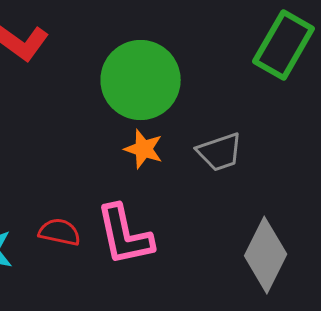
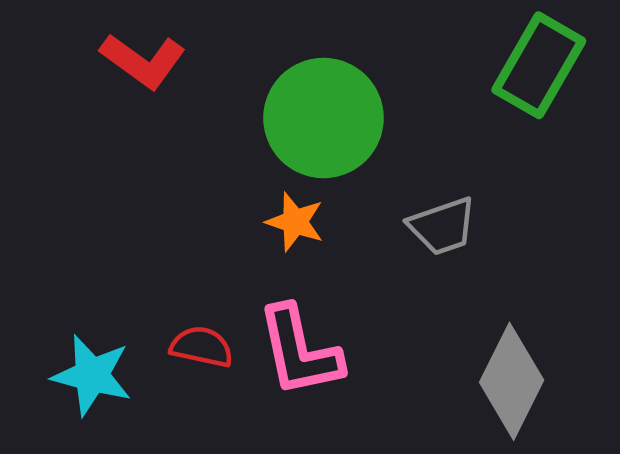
orange star: (144, 149) -> (295, 222), moved

